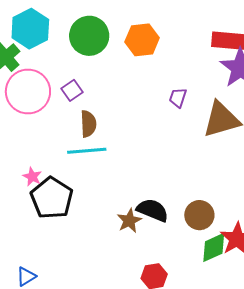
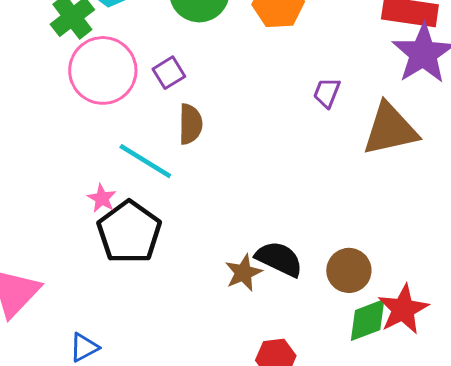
cyan line: (87, 151) -> (145, 161), moved, turned 33

